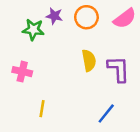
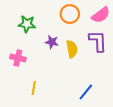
purple star: (54, 16) -> (52, 42), moved
purple L-shape: (119, 69) -> (98, 41), moved

